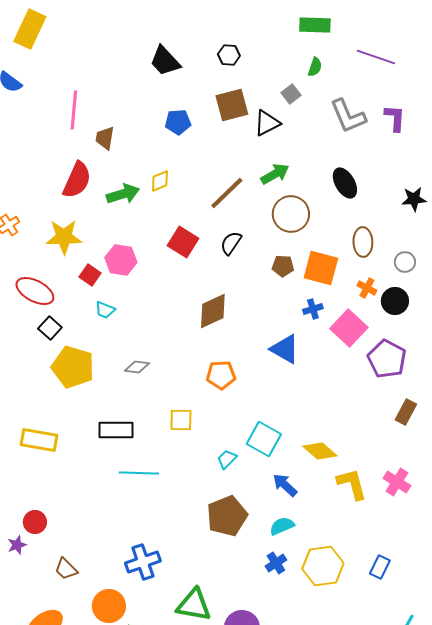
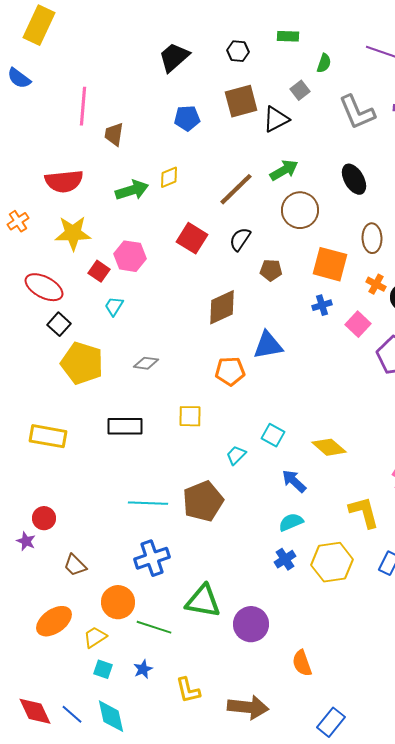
green rectangle: (315, 25) -> (288, 36), moved, size x0.7
black trapezoid: (165, 61) -> (174, 57), turned 92
red semicircle: (77, 180) -> (64, 181), moved, turned 60
brown pentagon: (283, 266) -> (271, 270), moved
cyan trapezoid: (105, 310) -> (114, 306), turned 100
pink square: (349, 328) -> (358, 324), size x0.7
blue triangle: (285, 349) -> (268, 345), moved, turned -40
cyan square: (264, 439) -> (273, 435), size x0.7
cyan line: (139, 473) -> (148, 503), moved
yellow L-shape: (352, 484) -> (364, 512), moved
brown pentagon: (227, 516) -> (203, 501), moved
purple star: (17, 545) -> (26, 541), turned -30

